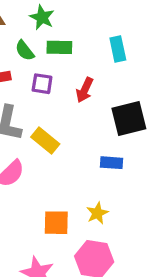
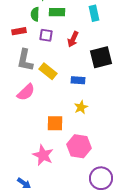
green semicircle: (25, 51) -> (35, 14), turned 40
blue rectangle: (112, 163) -> (78, 80), moved
yellow star: (97, 213) -> (81, 107), moved

